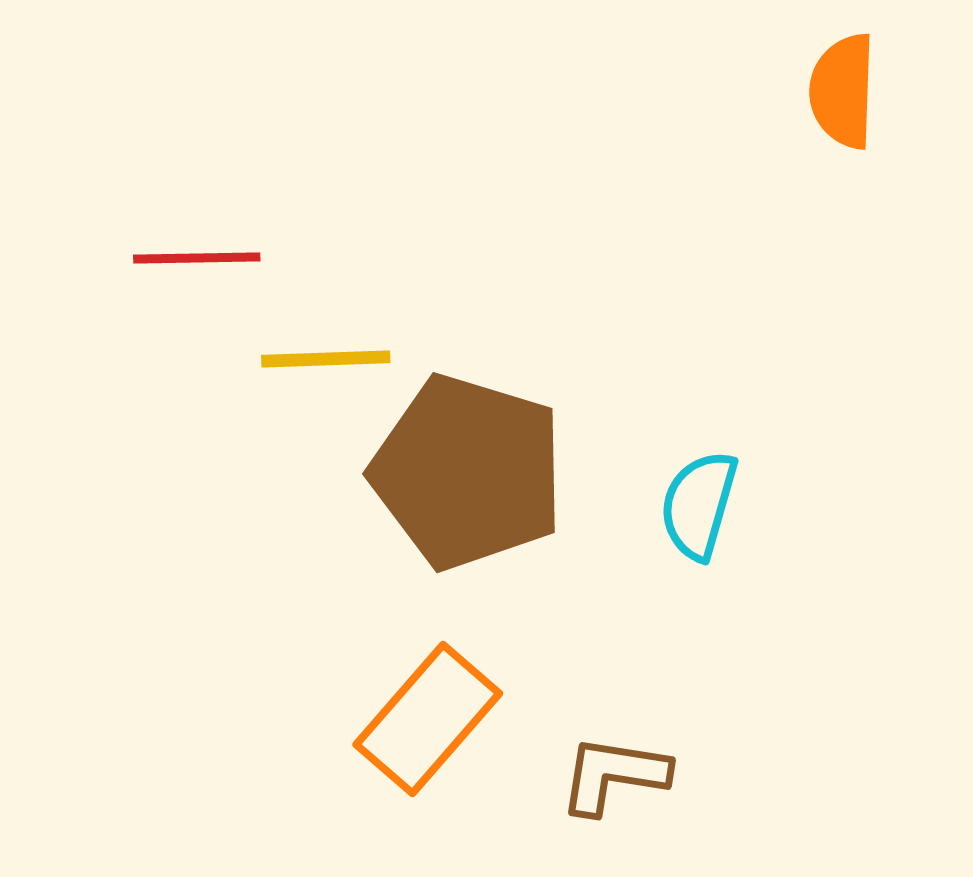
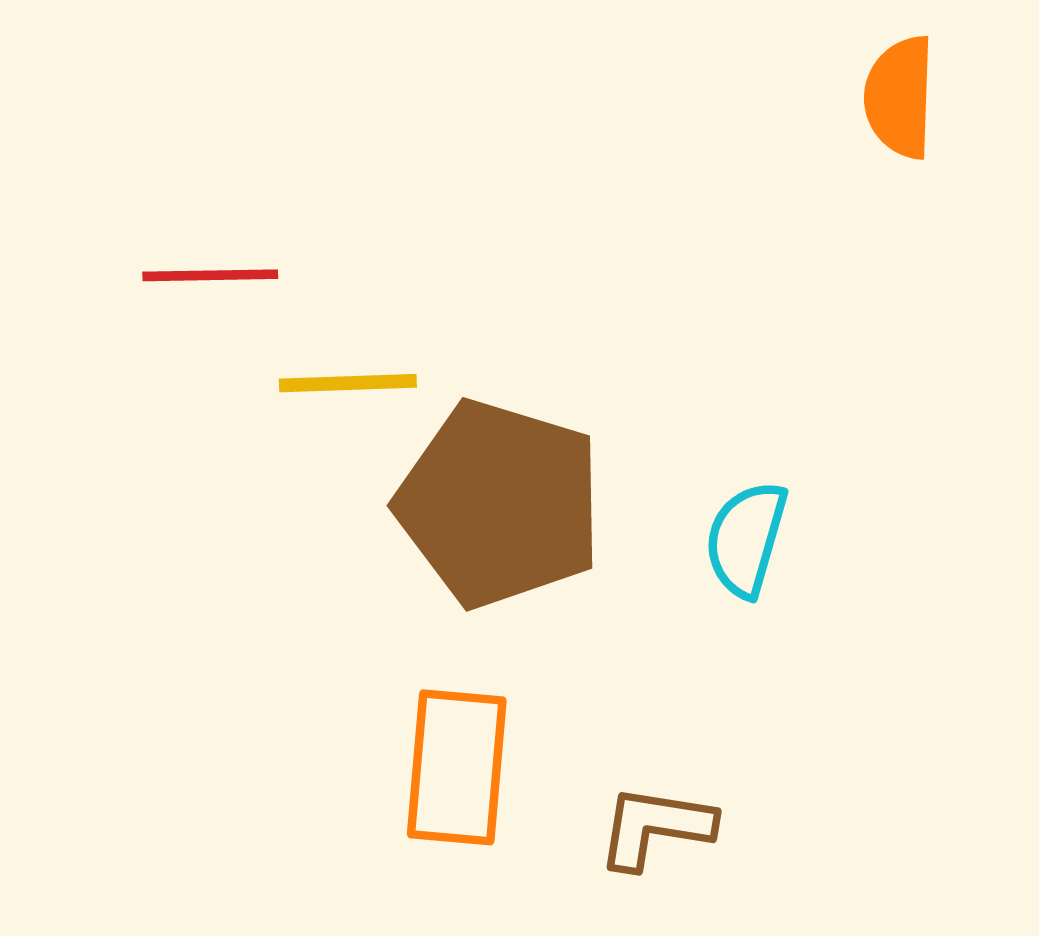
orange rectangle: (428, 719) -> (457, 767), turned -36

